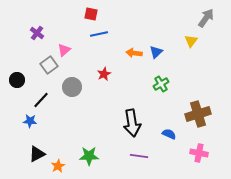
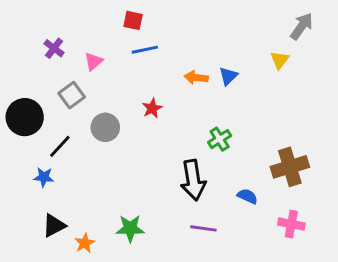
pink triangle: (64, 50) -> (94, 61), moved
black circle: (17, 80) -> (25, 117), size x1.6
green cross: (161, 84) -> (220, 139), moved

